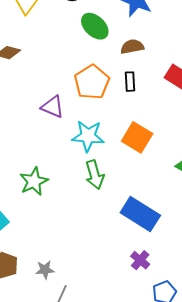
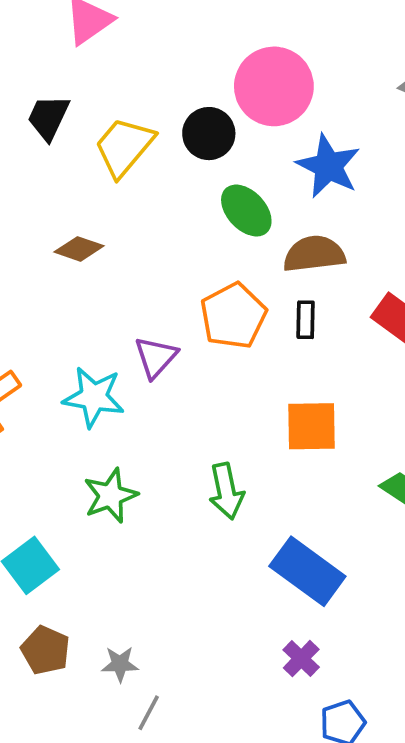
brown semicircle: (132, 47) -> (314, 254), size x1.4
purple triangle: (52, 107) -> (156, 357), turned 45
cyan star: (88, 136) -> (94, 397), moved
orange square: (137, 137) -> (312, 426), turned -36

